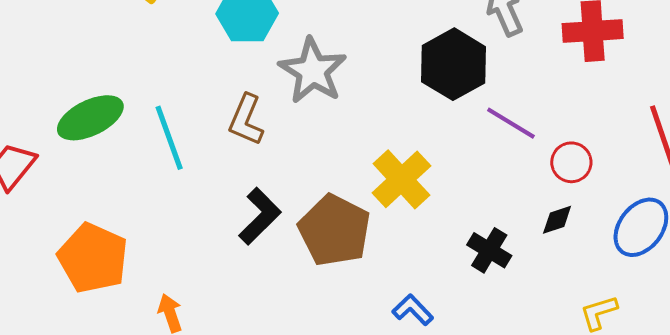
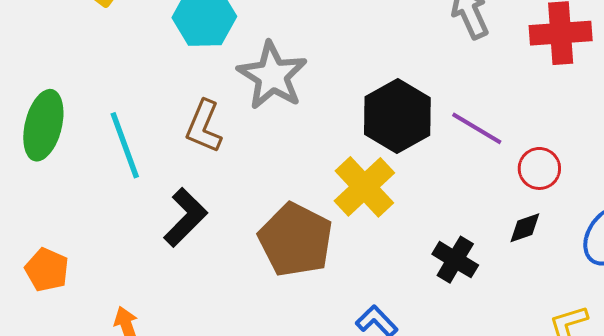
black hexagon: (454, 64) -> (397, 116), moved
green ellipse: (90, 118) -> (43, 125), turned -50
black L-shape: (260, 216) -> (185, 217), moved
orange pentagon: (93, 258) -> (47, 270), size x0.6

